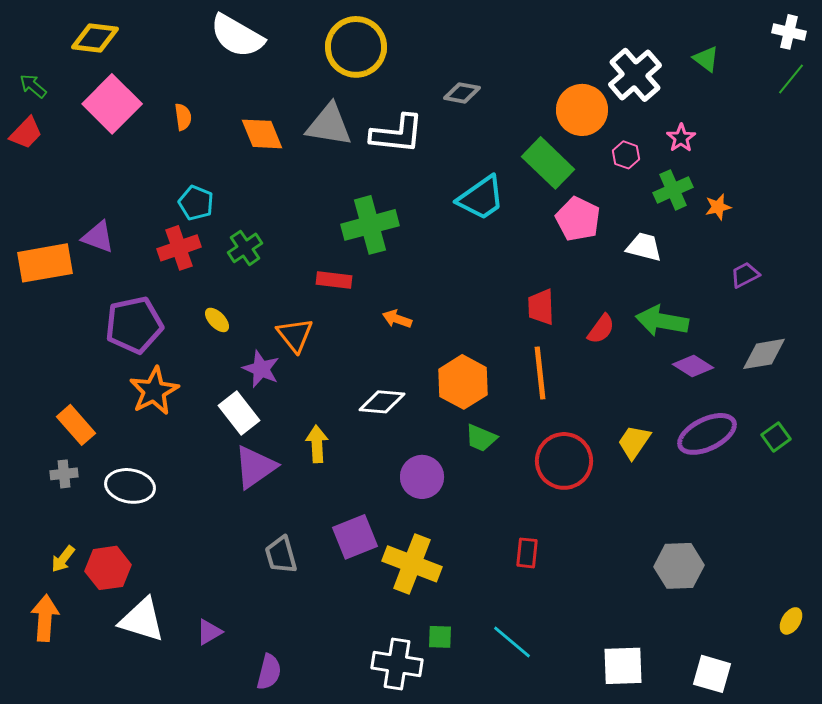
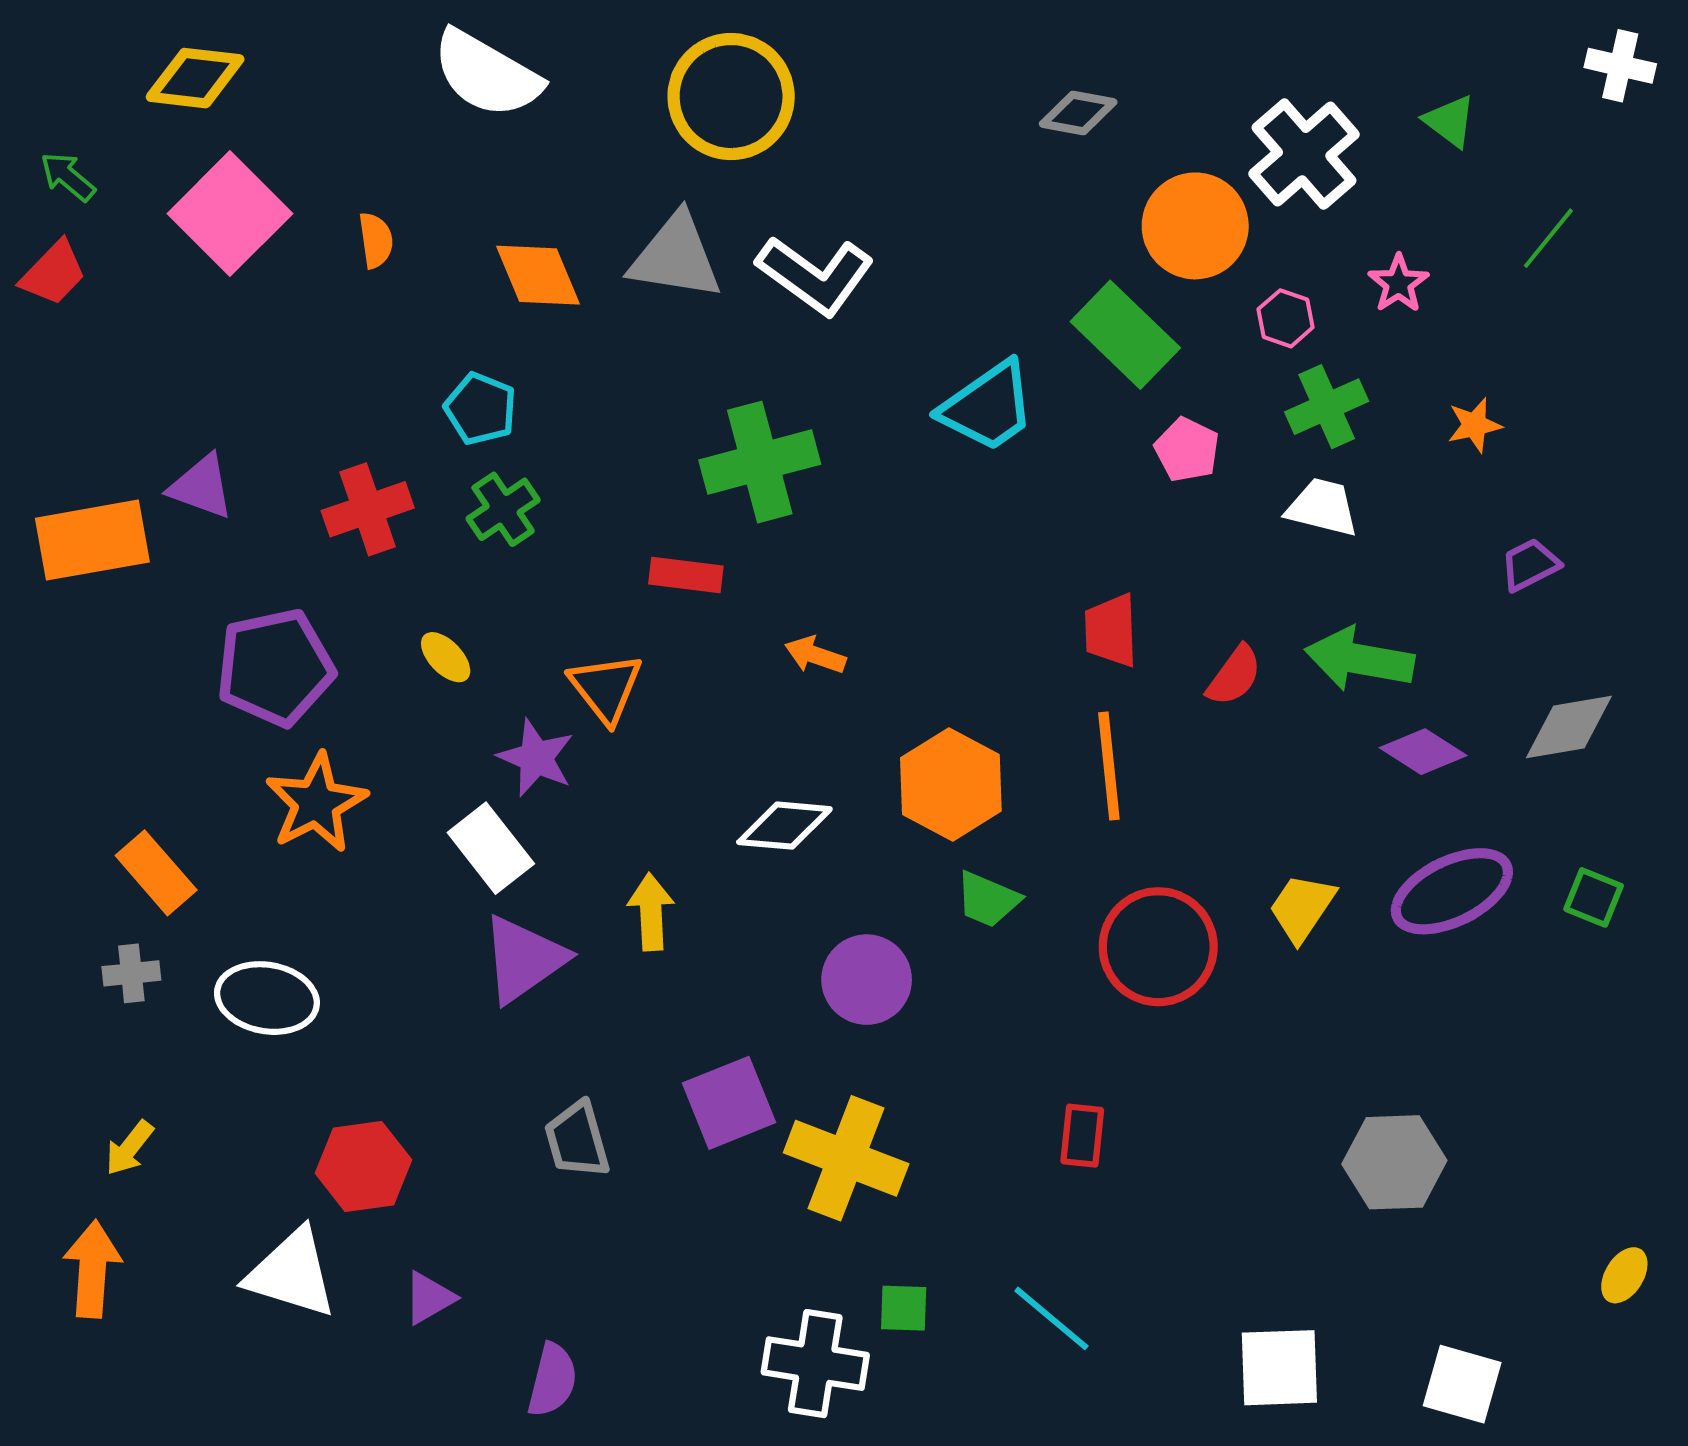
green line: (791, 79) -> (1548, 238), moved
gray diamond: (462, 93) -> (1078, 113), moved
white L-shape: (397, 134) -> (815, 275), turned 30
green cross: (673, 190) -> (1327, 407), moved
cyan pentagon: (196, 203) -> (481, 409), moved
pink pentagon: (578, 219) -> (1187, 450), size x0.7
green square: (776, 437) -> (1594, 897), turned -32
red hexagon: (108, 568) -> (363, 1166), moved

